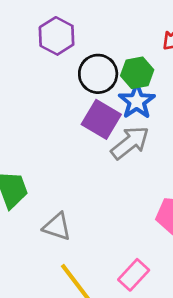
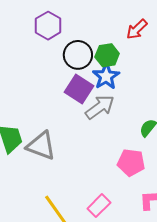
gray triangle: (57, 227) -> (41, 146), moved, size x1.4

